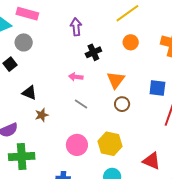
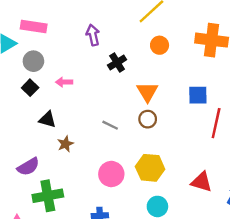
black square: (10, 64) -> (30, 88), moved
pink arrow: (76, 77) -> (64, 82), moved
brown circle: (122, 104) -> (148, 119), moved

